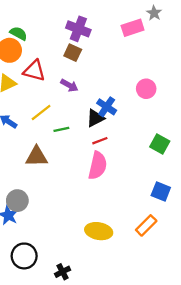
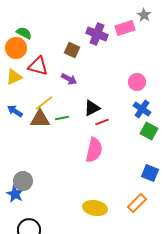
purple cross: (78, 29) -> (97, 34), moved
blue cross: (107, 107) -> (142, 109), moved
red line: (100, 141) -> (102, 122), moved
brown triangle: (37, 157) -> (40, 119), moved

